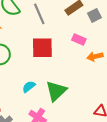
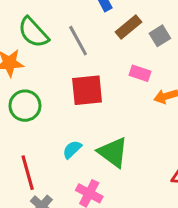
green triangle: (56, 91) -> (113, 152), turned -35

